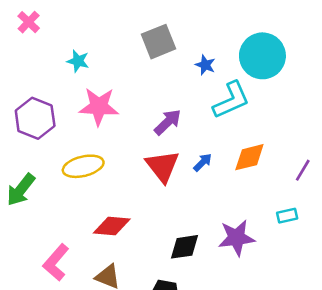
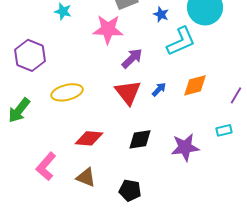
pink star: (99, 107) -> (108, 29), moved
black diamond: (184, 247) -> (140, 139), moved

